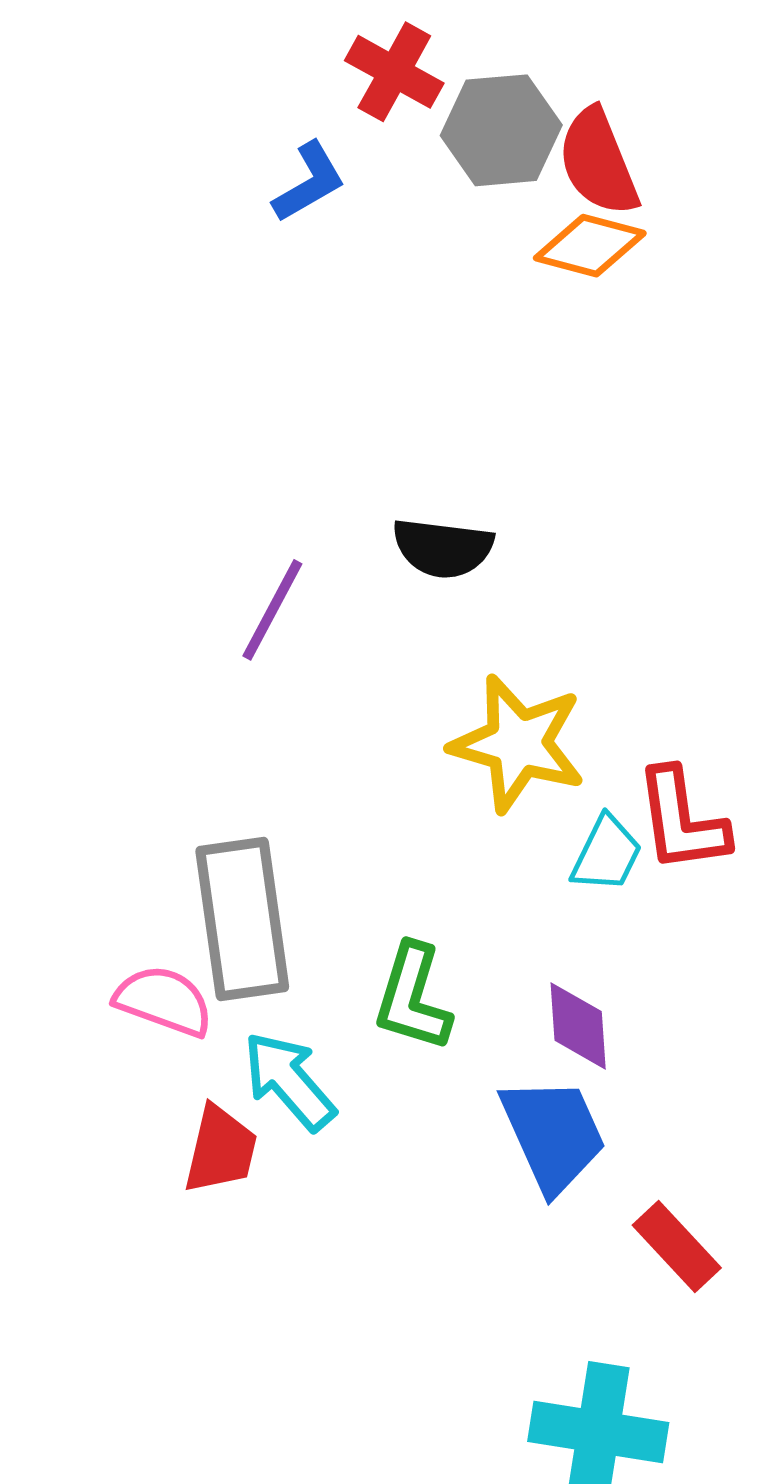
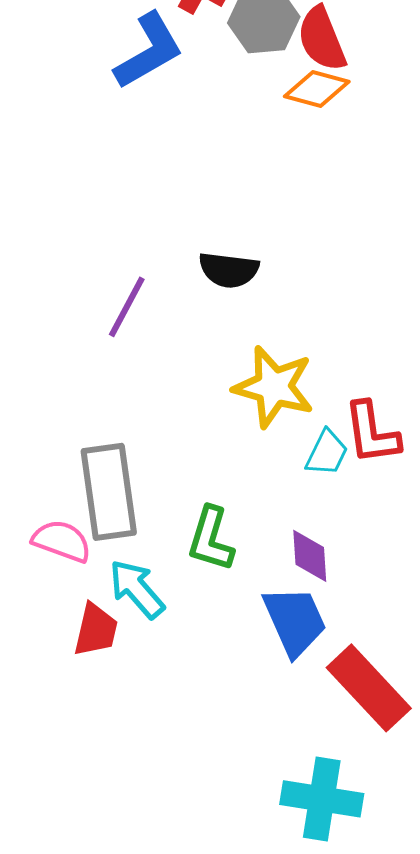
blue L-shape: (309, 182) -> (149, 51), size x1.6
red rectangle: (677, 1246) -> (369, 688), size x1.6

